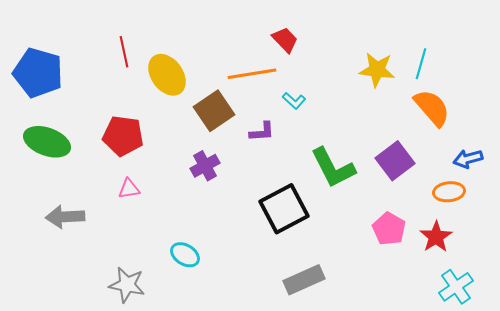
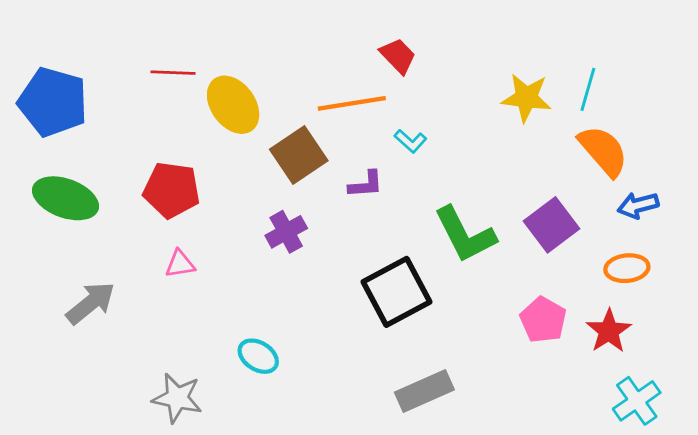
red line: (124, 52) -> (173, 73), turned -76
blue arrow: (468, 159) -> (638, 205), moved
gray arrow: (65, 217) -> (91, 303), turned 144

